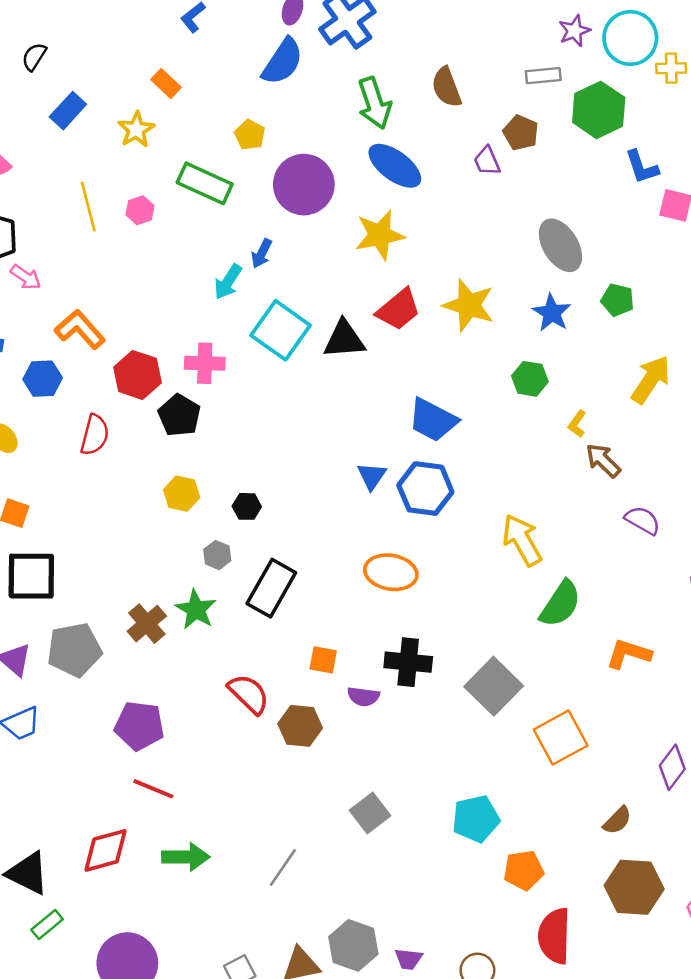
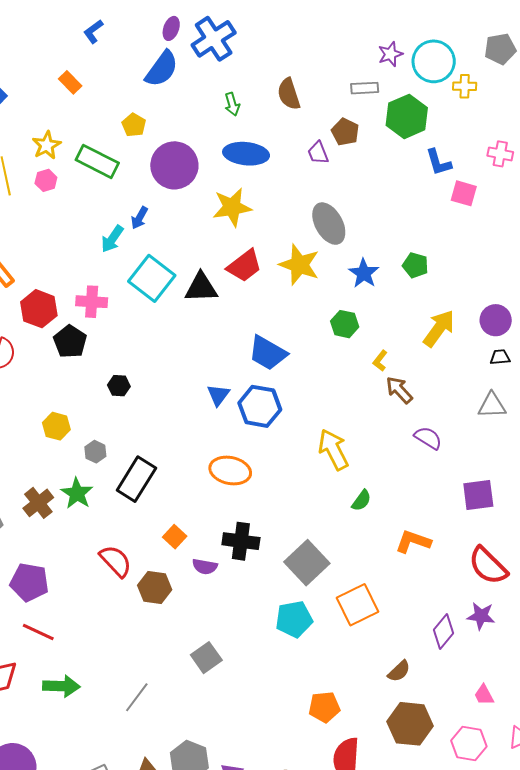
green arrow: (374, 103) -> (232, 104), size x0.6
yellow star: (136, 130) -> (47, 145), moved
blue ellipse: (395, 166) -> (246, 154), turned -33
gray ellipse: (560, 245) -> (329, 224), moved
yellow hexagon: (182, 494) -> (56, 426), moved
black hexagon: (247, 506) -> (119, 386), moved
green semicircle: (560, 604) -> (361, 500), size x0.6
orange square: (323, 660) -> (175, 537), turned 30
cyan pentagon: (476, 819) -> (294, 619), moved

